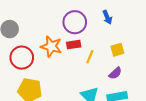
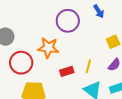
red rectangle: (74, 45) -> (67, 71), moved
yellow line: (90, 57) -> (88, 66), moved

